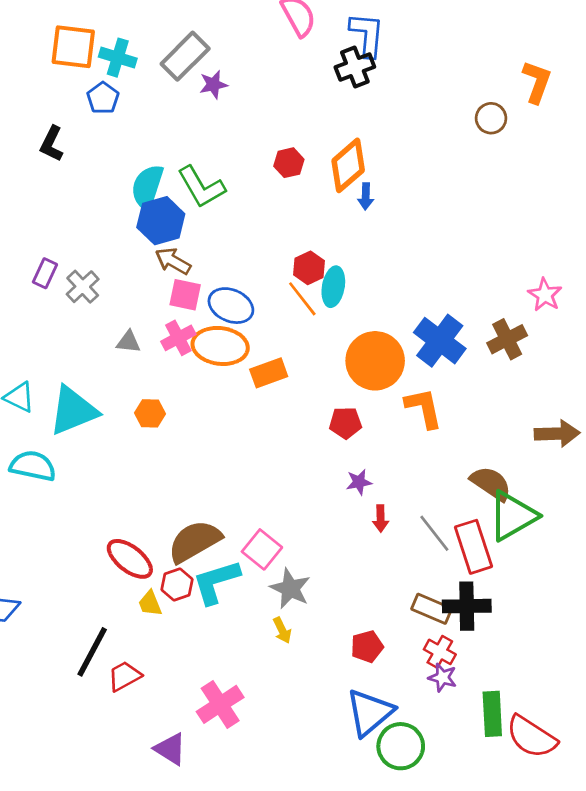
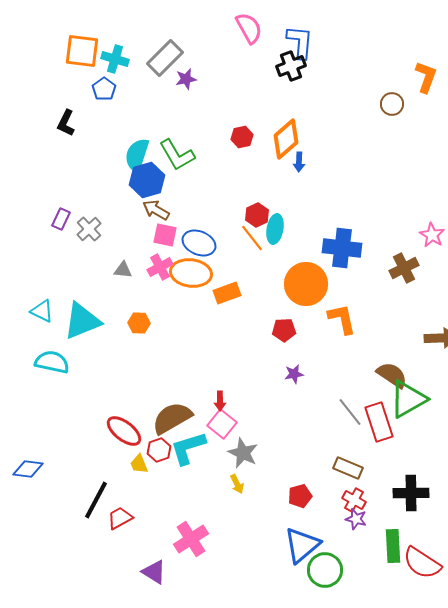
blue cross: (440, 341) -> (342, 248), moved, turned -30
red arrow: (380, 518) -> (220, 401), moved
black cross: (467, 606) -> (411, 493), moved

